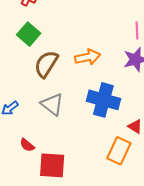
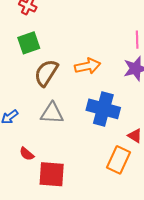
green square: (29, 34) -> (29, 43), turned 30
gray triangle: (52, 104) -> (52, 113), turned -35

